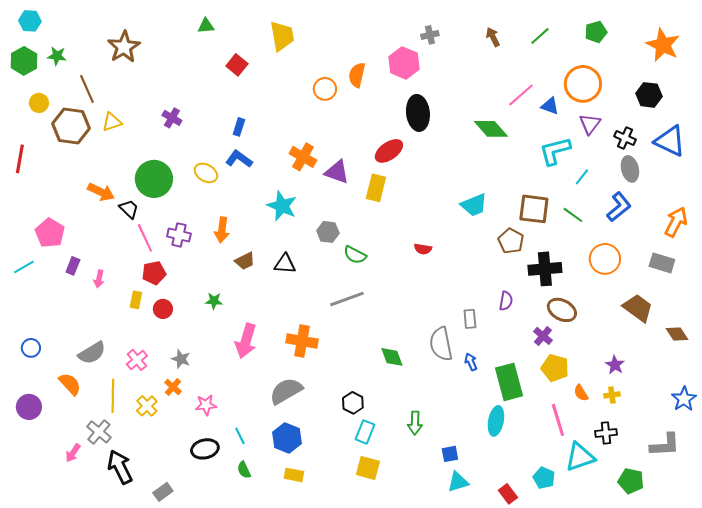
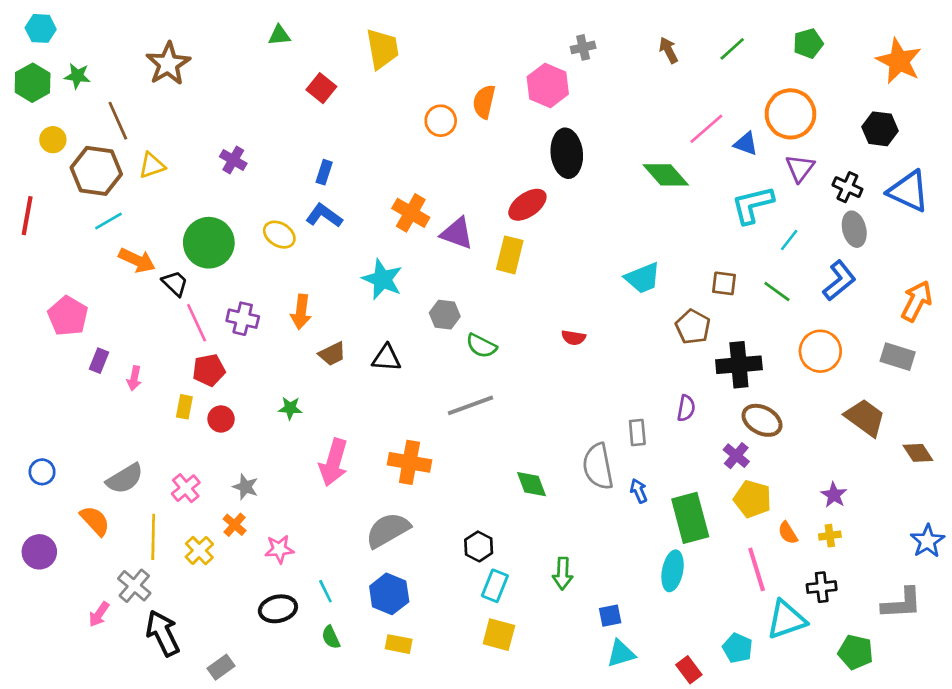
brown square: (534, 209) -> (724, 283), size x0.6
cyan line: (24, 267) -> (108, 221), moved

